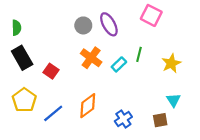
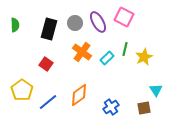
pink square: (151, 15) -> (124, 17), moved
black rectangle: (22, 58) -> (49, 29), moved, turned 45
yellow star: (171, 63) -> (144, 57), moved

